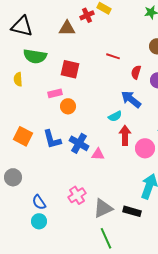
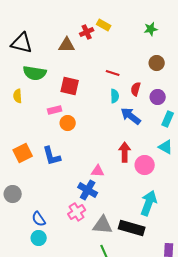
cyan semicircle: (115, 116) -> (115, 96), moved, turned -64
orange square: (23, 136) -> (23, 153), turned 36
blue cross: (79, 143) -> (88, 190), moved
gray triangle: (103, 208) -> (103, 225), turned 30
black rectangle: (132, 211) -> (132, 228), size x1.4

